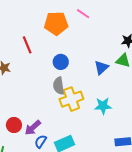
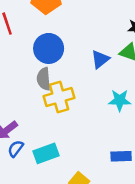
blue circle: (61, 62) -> (49, 48), size x1.5
cyan star: (103, 106) -> (120, 100), moved

